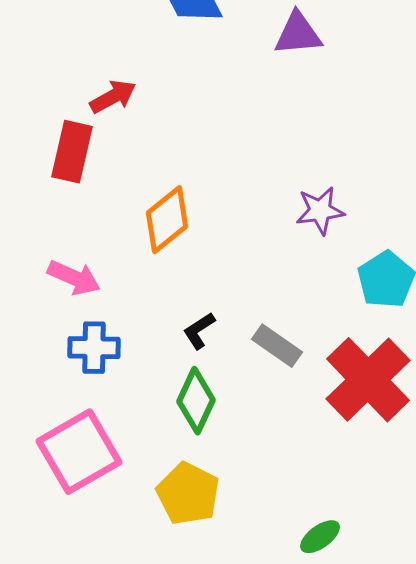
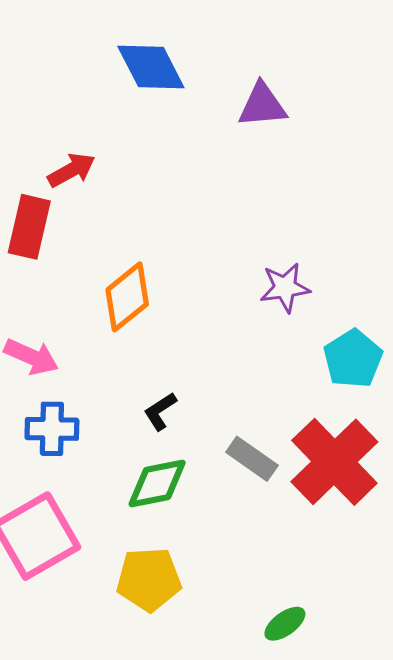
gray rectangle: (277, 346) -> (252, 459), moved
green diamond: (196, 401) -> (157, 483), turned 54
yellow pentagon: (188, 494) -> (149, 579), turned -30

